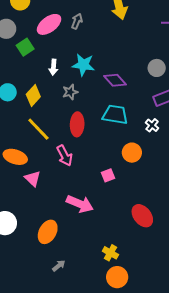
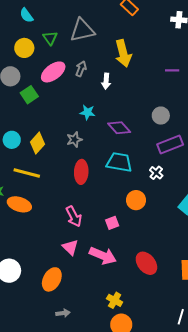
cyan star: (83, 65) -> (87, 112), size x0.7
white arrow: (53, 67) -> (106, 81), moved
yellow line: (38, 129) -> (27, 173), moved, turned -32
pink arrow: (65, 156) -> (74, 216), moved
pink triangle: (33, 179) -> (70, 247), moved
pink arrow: (80, 204) -> (103, 256), moved
gray arrow: (59, 266) -> (63, 313), turned 32

